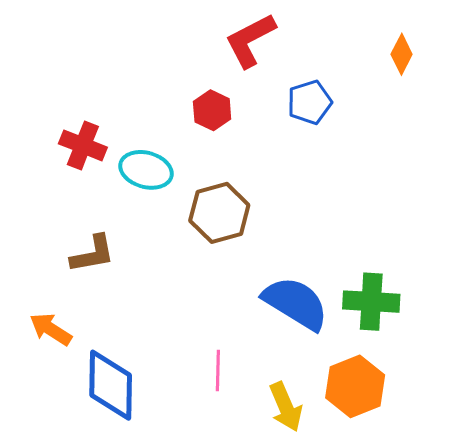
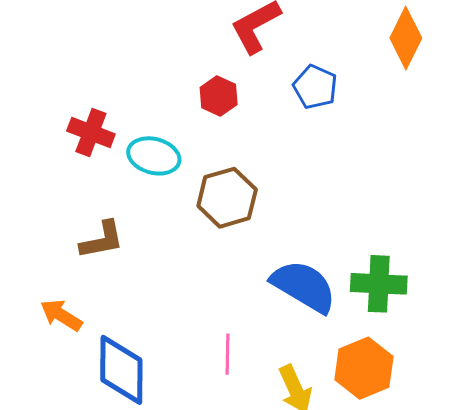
orange diamond: (402, 54) -> (406, 38), size x1.5
blue pentagon: (310, 102) -> (315, 87), turned -30

